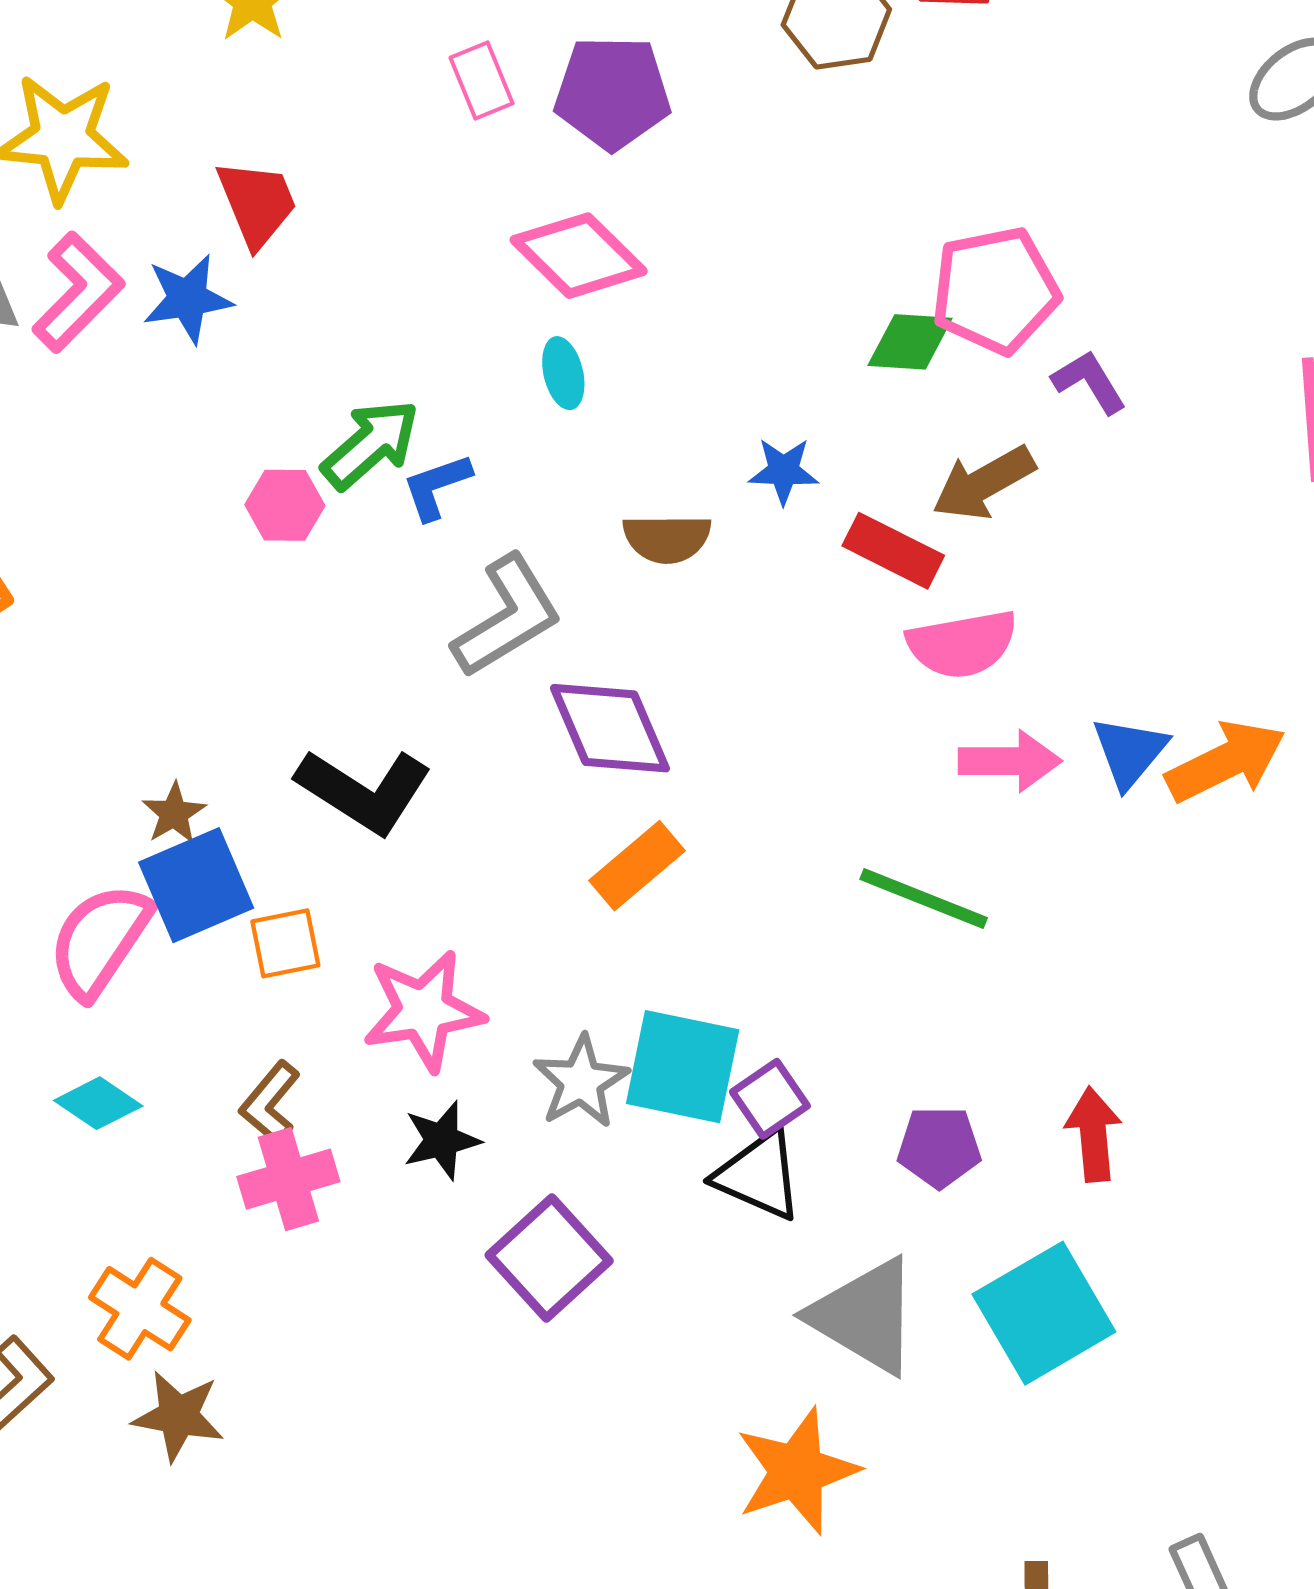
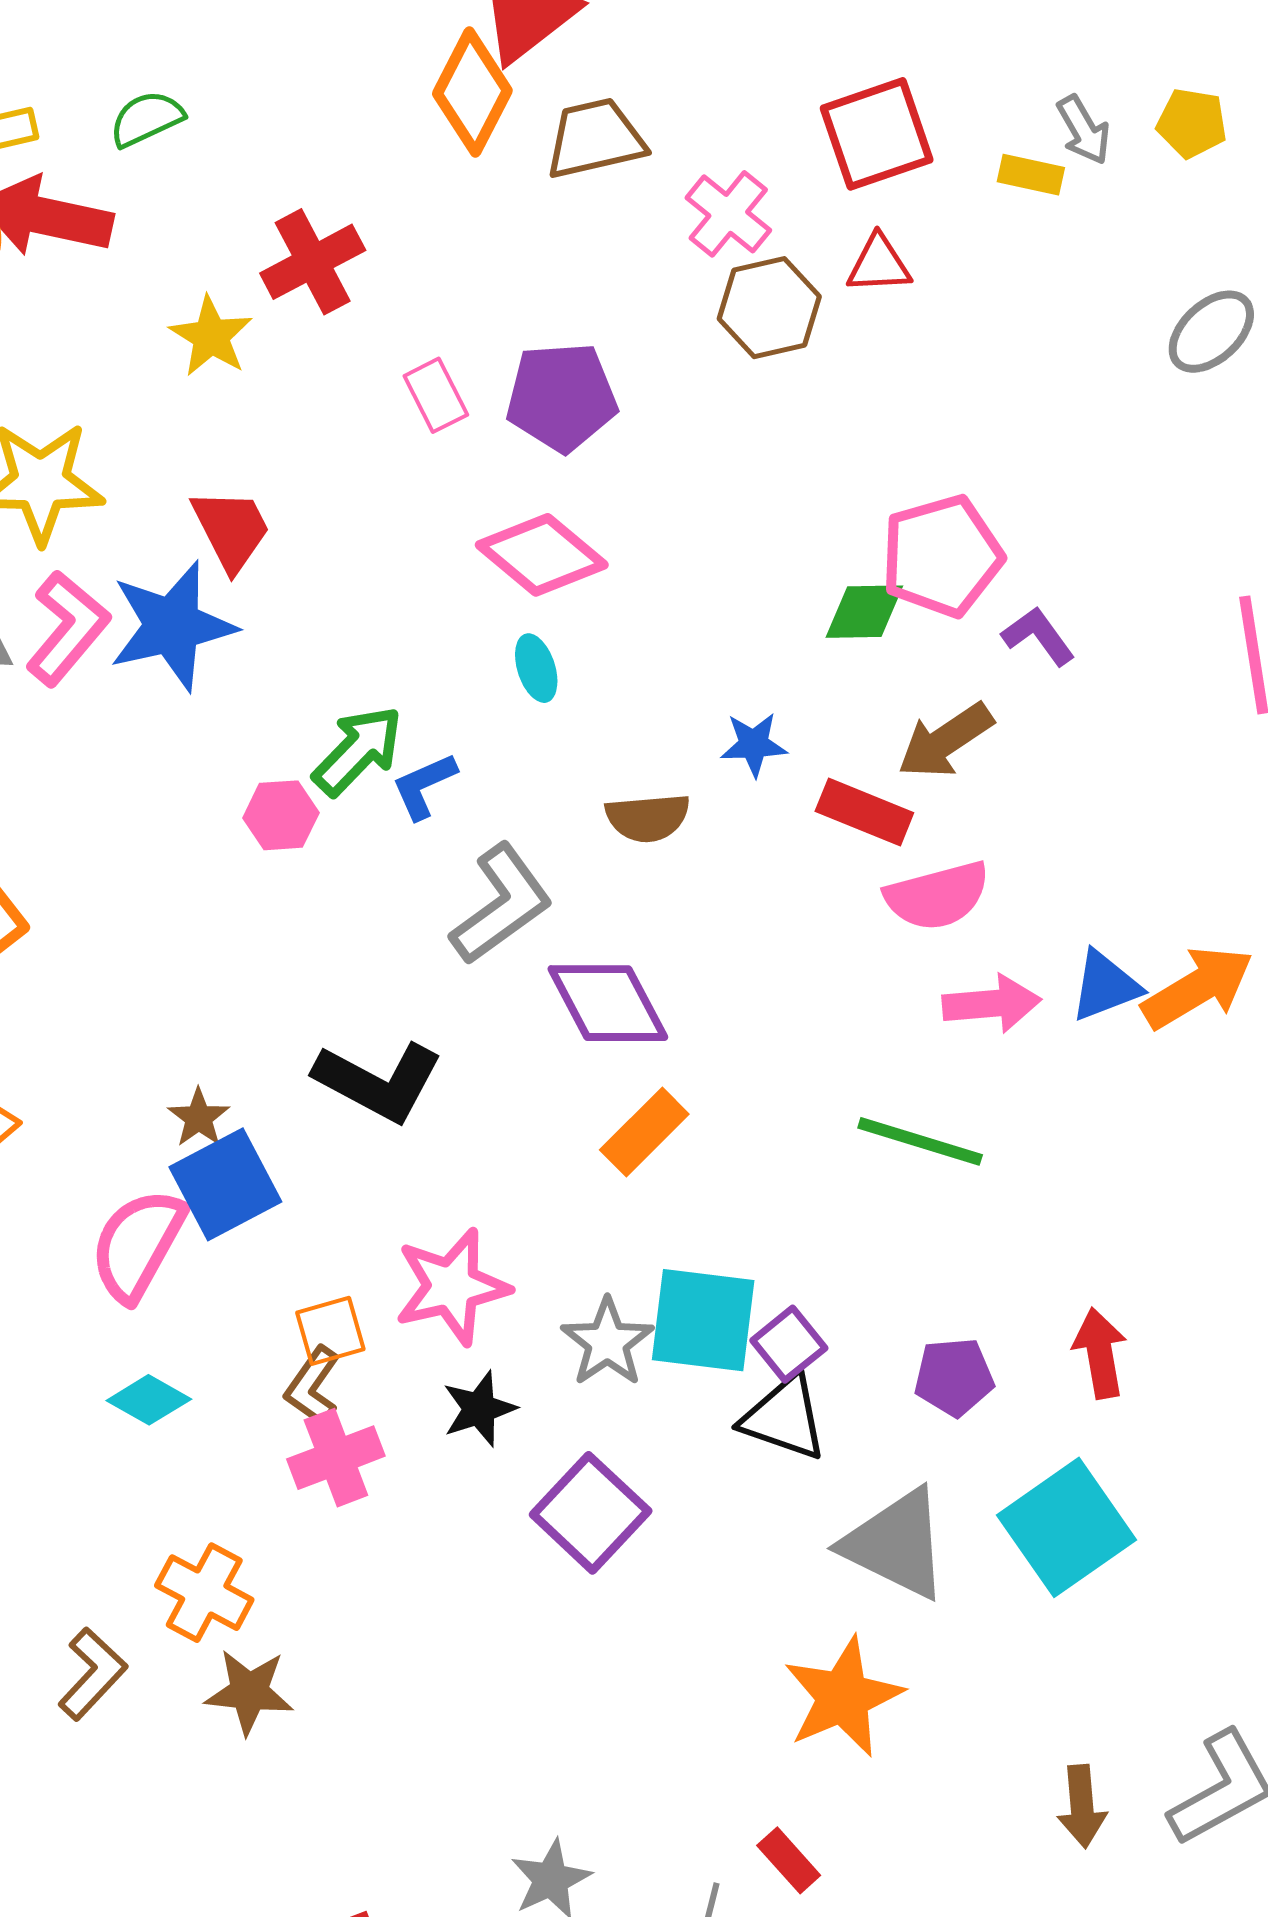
blue star: (188, 299) -> (172, 626), size x1.5
blue triangle: (1130, 752) -> (1105, 986), turned 34
orange square: (285, 943) -> (330, 1331), moved

